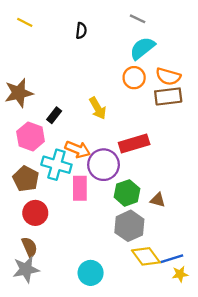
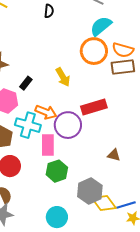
orange circle: (134, 78) -> (94, 51), size x1.4
green hexagon: (127, 193) -> (57, 171), moved
gray hexagon: (129, 226) -> (90, 191), moved

